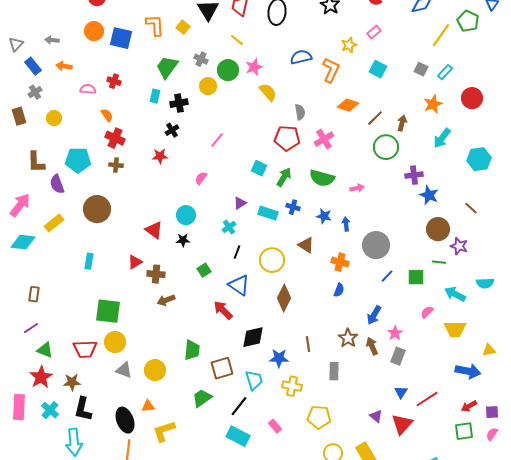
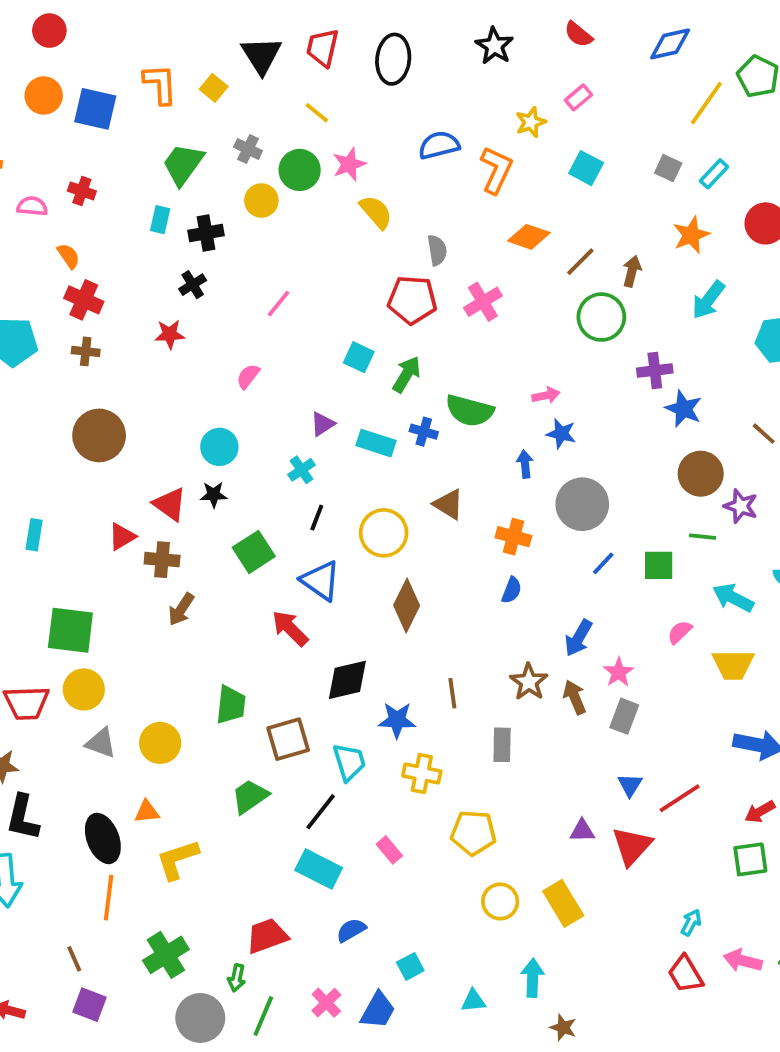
green semicircle: (322, 178) -> (470, 411), moved
brown circle: (97, 209) -> (99, 435), moved
blue star: (324, 216) -> (561, 434), moved
red triangle: (154, 230) -> (170, 504), moved
green square: (204, 270) -> (254, 552), size x1.5
brown arrow: (166, 300) -> (181, 609), turned -36
purple triangle: (376, 416) -> (582, 831), turned -40

